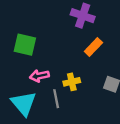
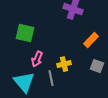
orange rectangle: (93, 47) -> (91, 40), moved
pink arrow: (39, 76) -> (37, 59), turned -56

